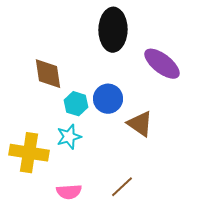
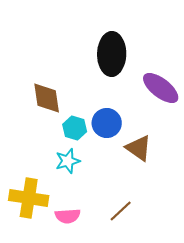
yellow cross: (29, 153) -> (29, 198), moved

